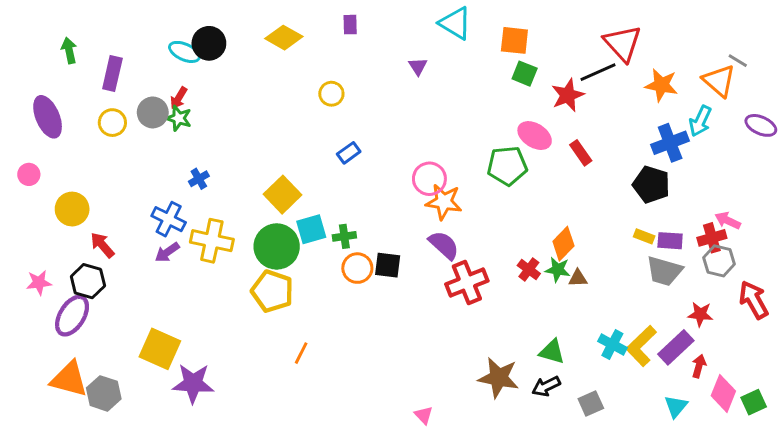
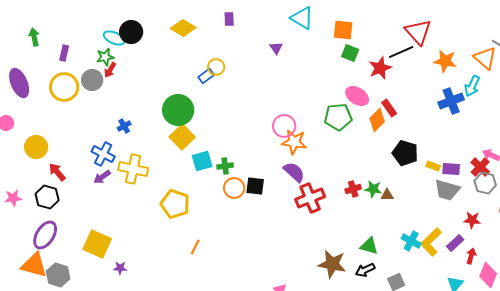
purple rectangle: (112, 74) -> (64, 53), size x0.7
green star: (179, 118) -> (105, 57), moved, turned -30
yellow circle: (112, 123) -> (64, 87), size x1.5
blue rectangle: (349, 153) -> (206, 76), moved
black pentagon: (651, 185) -> (405, 153), moved
red cross: (712, 238) -> (480, 167), turned -30
orange diamond: (563, 244) -> (377, 120), moved
green circle: (277, 246) -> (178, 110), moved
red cross: (529, 270) -> (353, 189), turned 35
purple ellipse: (72, 316) -> (45, 235), moved
purple rectangle: (676, 347) -> (455, 243), size x0.7
purple star: (193, 383) -> (120, 268), size x0.5

